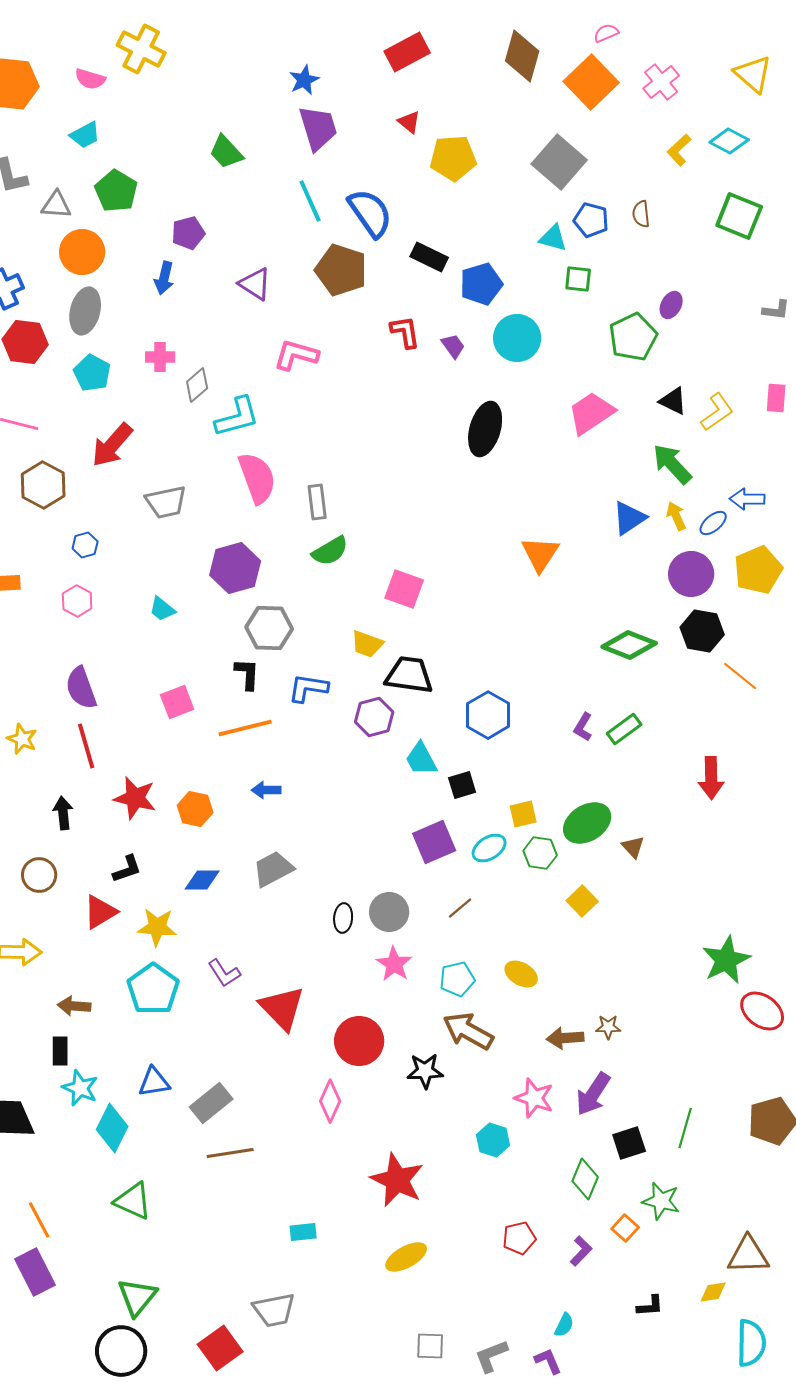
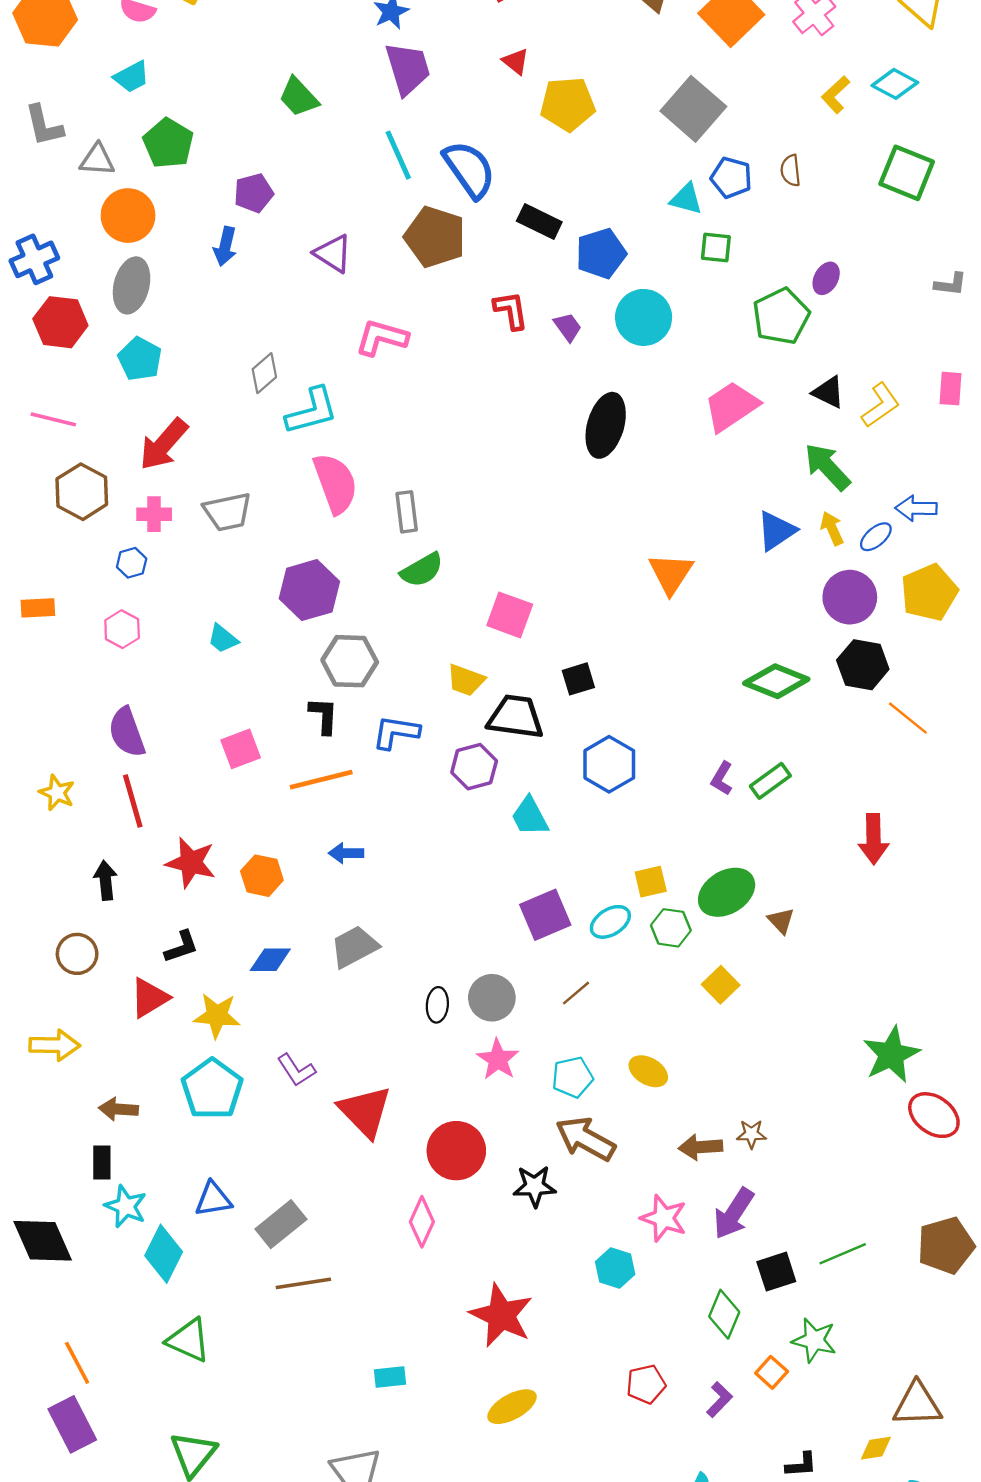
pink cross: (160, 357) -> (154, 514), moved
black square: (462, 785) -> (578, 679), moved
green line: (685, 1128) -> (843, 1254), turned 51

